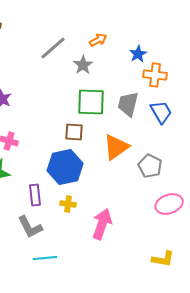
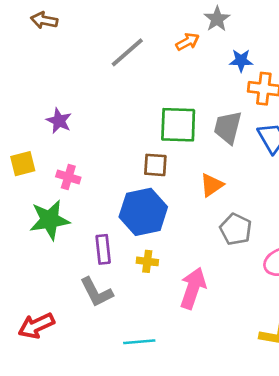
blue star: (138, 54) -> (241, 60), turned 30
gray star: (83, 65) -> (217, 19), moved
orange triangle: (116, 147) -> (212, 185), size x0.7
gray pentagon: (150, 166) -> (236, 229), moved
cyan line: (45, 258) -> (139, 342), moved

